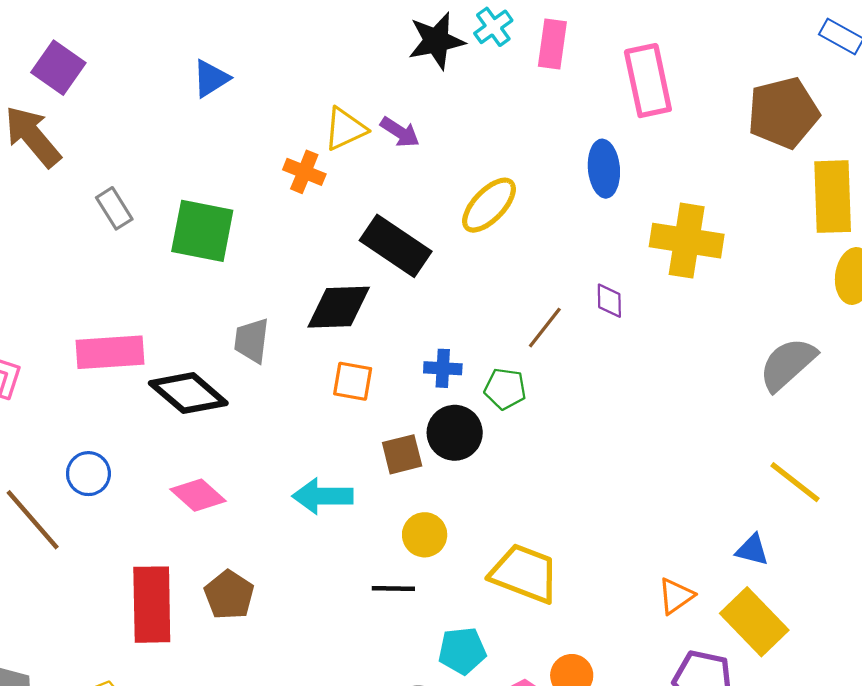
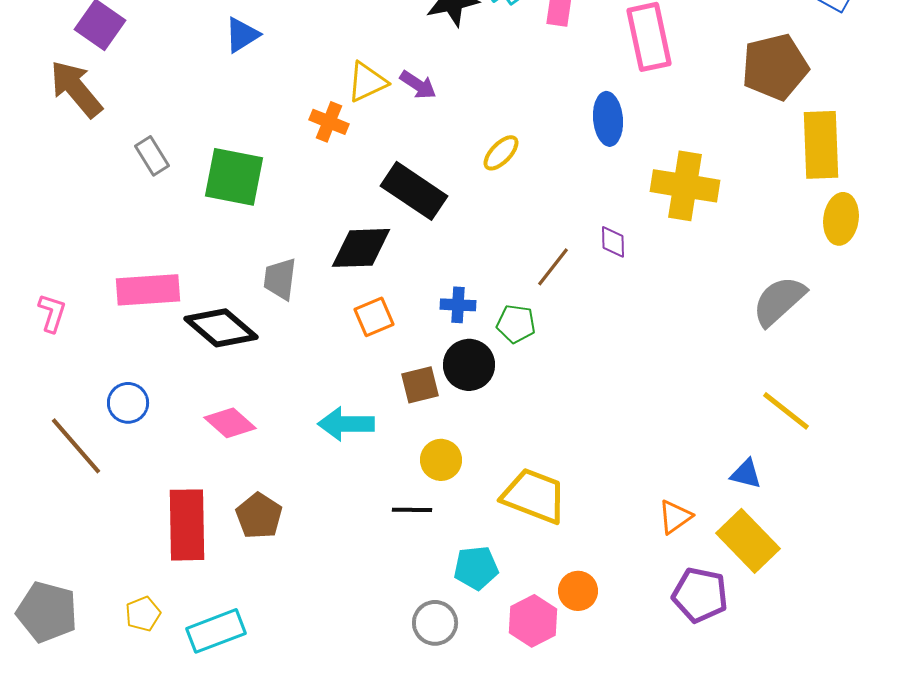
yellow ellipse: (489, 205) -> (501, 153), size x0.7
orange square: (353, 381) -> (374, 317), turned -33

